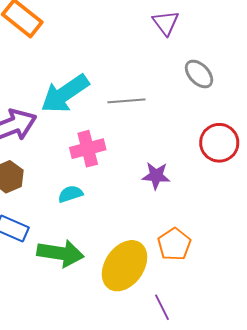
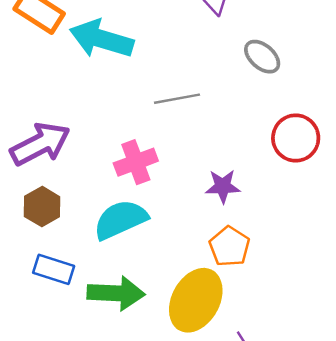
cyan arrow: (65, 94) -> (101, 39), moved, turned 57
cyan semicircle: (70, 194) -> (120, 220), size x1.8
orange pentagon: (174, 244) -> (229, 247), moved

